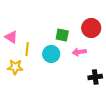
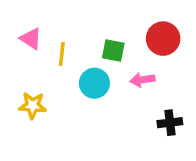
pink triangle: (11, 37) -> (31, 39), moved
yellow line: (27, 49) -> (62, 54), moved

